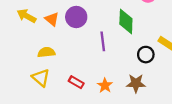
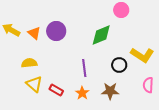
green diamond: (126, 21) -> (101, 35), turned 65
purple line: (103, 41) -> (84, 68), moved
yellow triangle: (41, 78) -> (34, 84), moved

